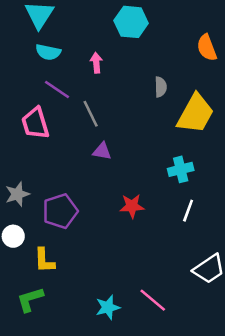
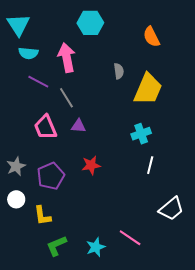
pink arrow: (96, 63) -> (67, 58), size x1.8
pink trapezoid: (35, 123) -> (45, 127), moved
red star: (132, 206) -> (91, 165), moved
green L-shape: (30, 299) -> (56, 246), moved

